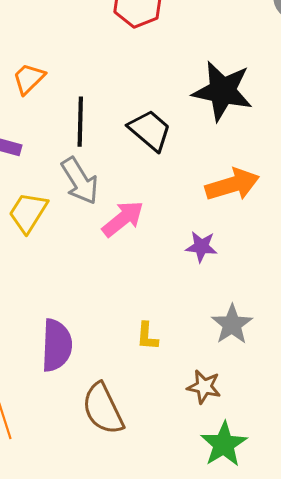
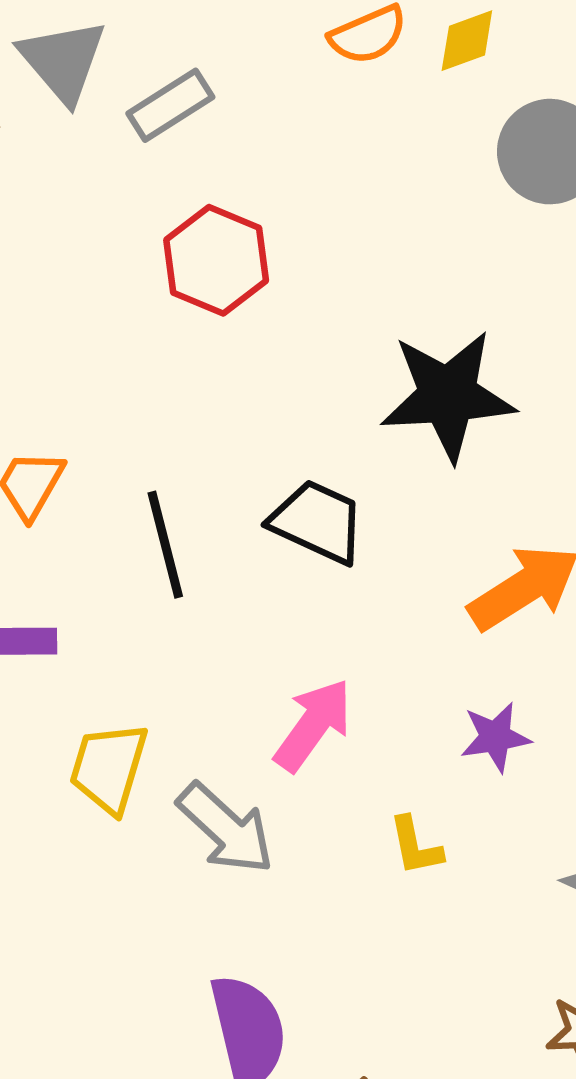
gray arrow: (80, 181) -> (226, 828), moved
yellow L-shape: (147, 336) -> (415, 846), moved

